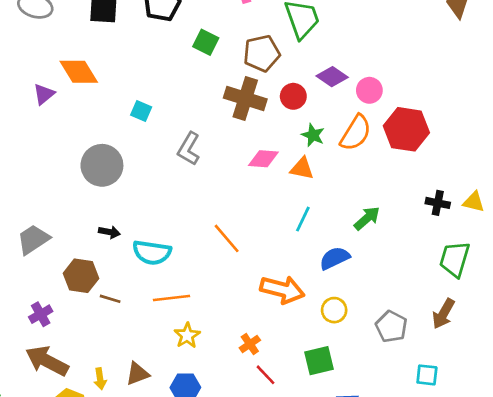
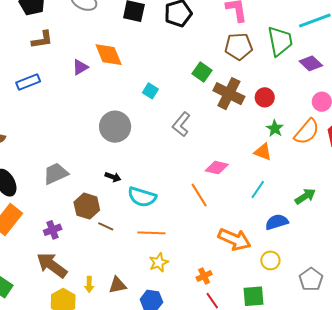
green square: (206, 42) -> (202, 72), moved
brown pentagon: (262, 53) -> (239, 47), moved
purple diamond: (332, 77) -> (311, 63), moved
pink diamond: (263, 159) -> (217, 168), moved

